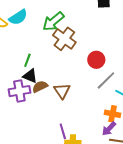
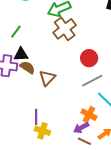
green line: (27, 60) -> (16, 32), moved
black triangle: (30, 76) -> (21, 54), turned -42
brown semicircle: (40, 87) -> (27, 67), turned 42

